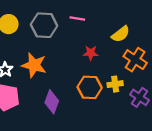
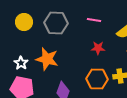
pink line: (77, 19) -> (94, 20), moved

